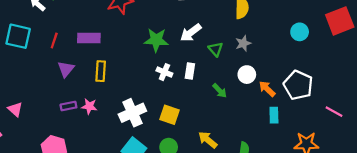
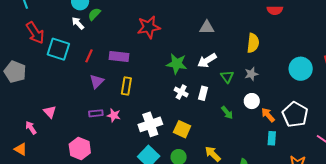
cyan circle: (300, 32) -> (301, 69), size x1.5

